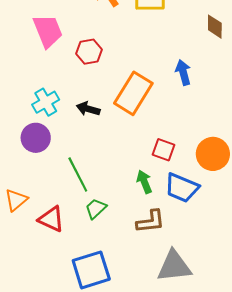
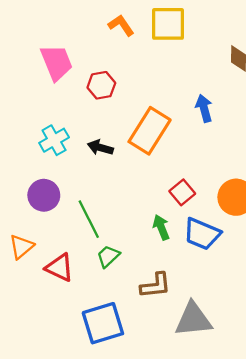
purple circle: (36, 138) -> (44, 195), moved
red square: (164, 150) -> (182, 192), turned 30
brown L-shape: (151, 221) -> (156, 285), moved

